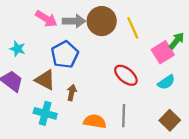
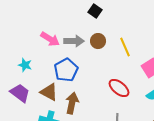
brown circle: (102, 21) -> (98, 41), size x0.6
brown arrow: (72, 93) -> (72, 103), size x1.5

